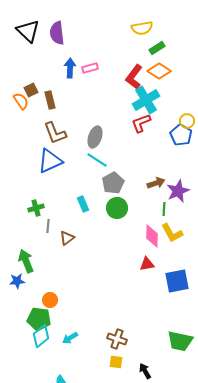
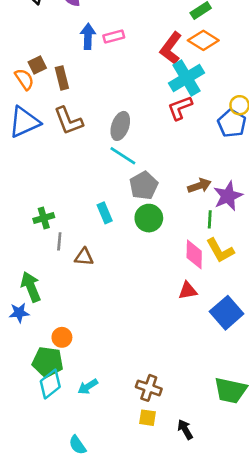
blue triangle: (50, 161) -> (24, 122), moved
brown triangle: (67, 238) -> (84, 257), turned 42
blue square: (177, 281) -> (227, 313), turned -30

